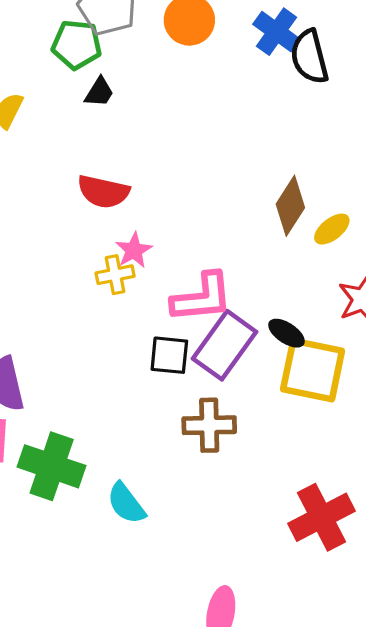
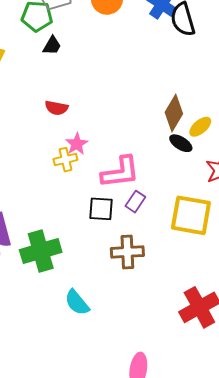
red semicircle: (103, 192) -> (56, 108), size x0.7
black ellipse: (287, 333) -> (181, 143), moved
purple rectangle: (225, 345) -> (135, 202), size x0.5
green cross: (52, 466) -> (41, 251), moved, turned -33

